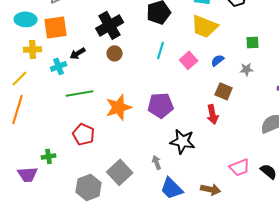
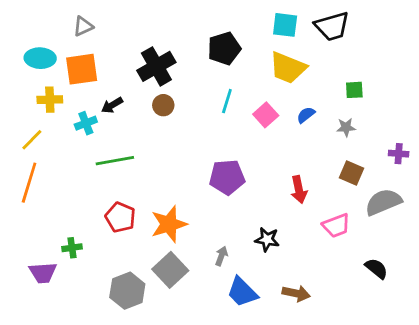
brown square: (224, 91) -> (352, 173), moved
orange star: (119, 107) -> (169, 224), moved
black star: (183, 141) -> (267, 239), moved, size x0.7
gray arrow: (157, 162) -> (221, 256), turned 40
pink trapezoid: (240, 167) -> (336, 226), moved

